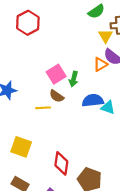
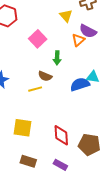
yellow triangle: (106, 36) -> (66, 16), moved
pink square: (56, 74) -> (38, 39), moved
blue semicircle: (93, 100) -> (80, 84), moved

